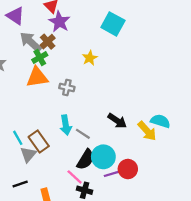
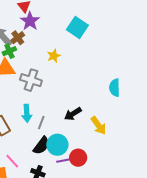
gray cross: (67, 87) -> (31, 80), size x1.5
black arrow: (117, 121) -> (73, 114), turned 108
cyan semicircle: (160, 121) -> (115, 88), moved, turned -114
gray line: (83, 134) -> (41, 123), turned 72
pink line: (75, 177) -> (12, 161), moved

